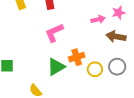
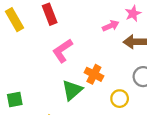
orange cross: (77, 57) -> (94, 74), turned -35
yellow circle: (95, 69) -> (120, 99), moved

